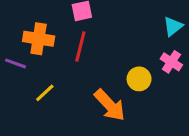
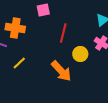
red line: (80, 46) -> (63, 33), moved

